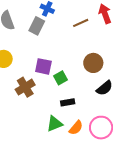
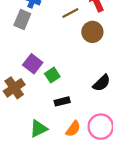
brown circle: (93, 63) -> (92, 32), moved
purple square: (43, 66) -> (33, 64), turned 30
green triangle: (55, 124) -> (39, 129), moved

